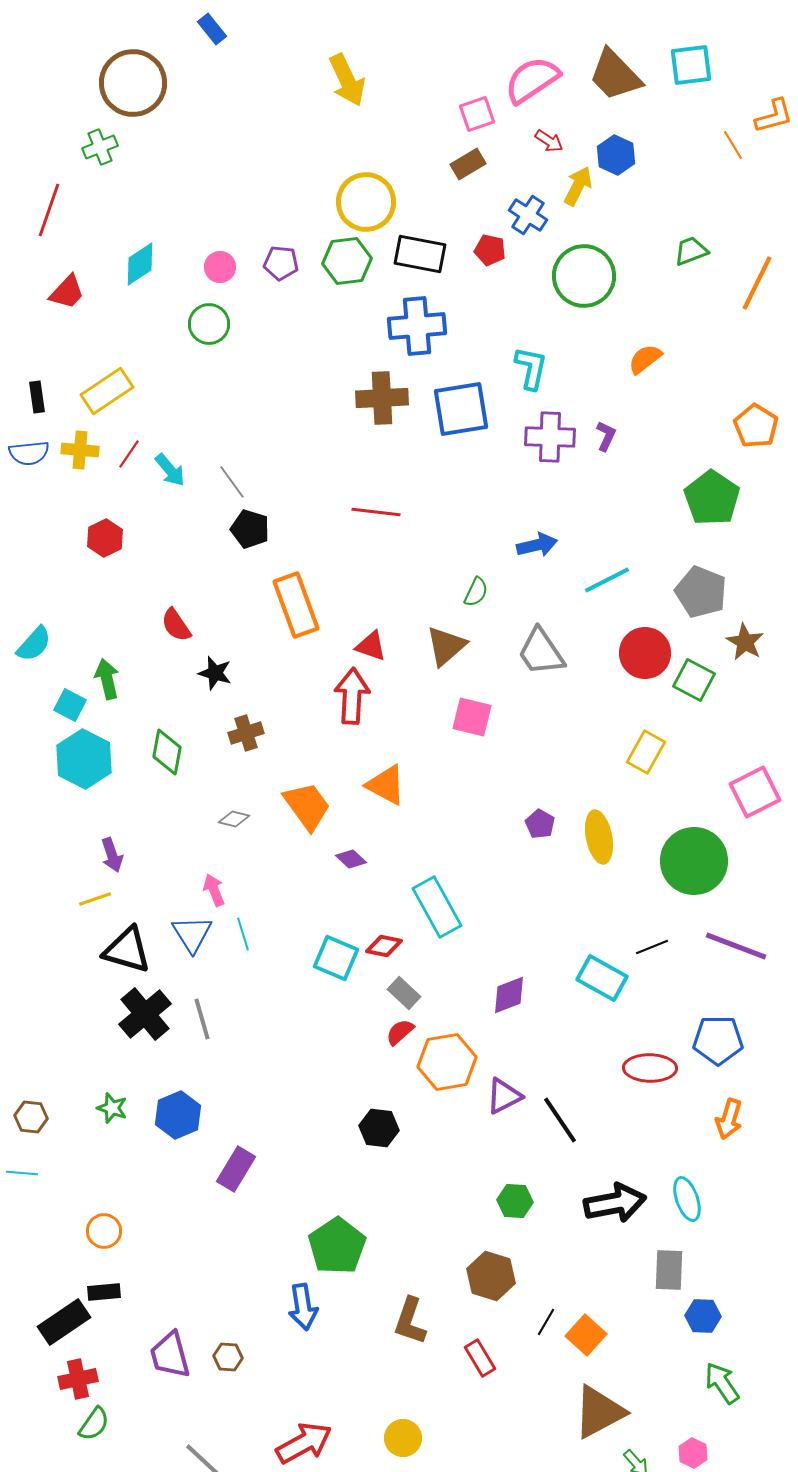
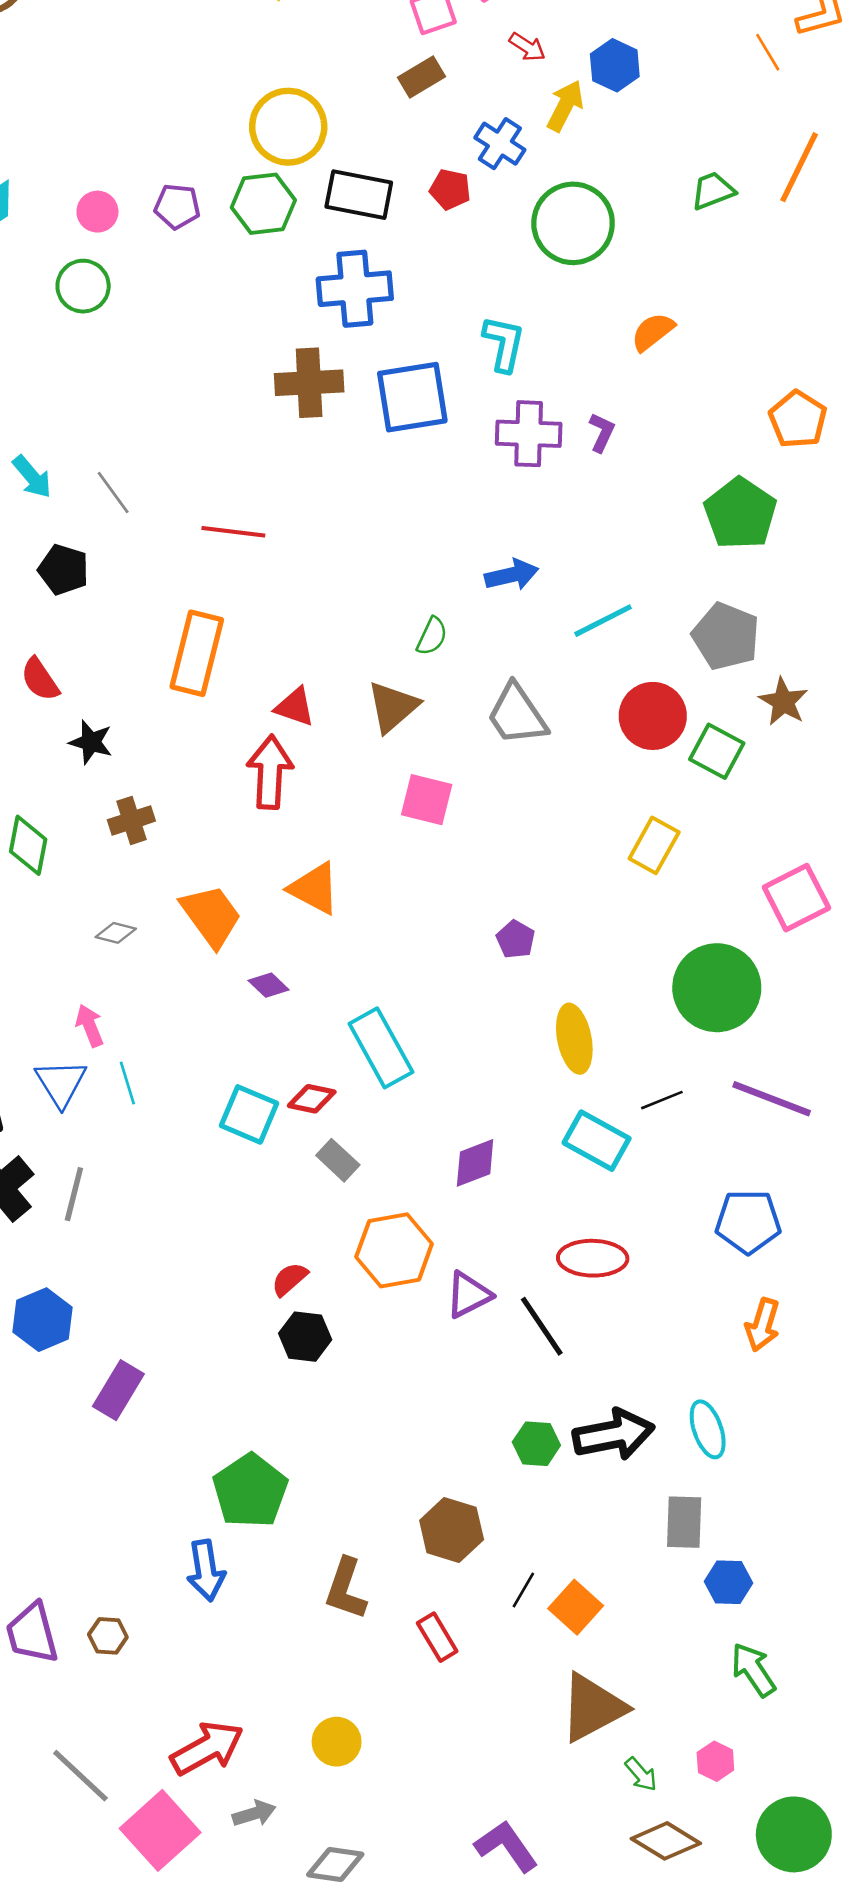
orange line: (757, 283) -> (799, 167), moved
red line: (376, 512) -> (233, 532), moved
black pentagon: (250, 529) -> (63, 570), moved
orange rectangle: (296, 605) -> (197, 653), turned 34
yellow ellipse: (599, 837) -> (574, 1039), moved
gray line: (202, 1019) -> (74, 1194), turned 30
red semicircle: (400, 1032) -> (290, 1279), moved
red ellipse: (650, 1068) -> (593, 1258), moved
green hexagon: (515, 1201) -> (536, 1444), moved

